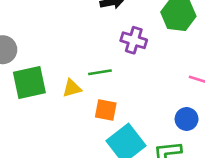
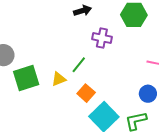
green line: (100, 72) -> (79, 65), turned -36
orange square: (106, 110) -> (86, 93), turned 36

